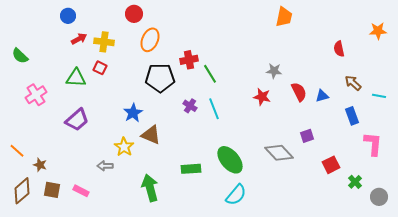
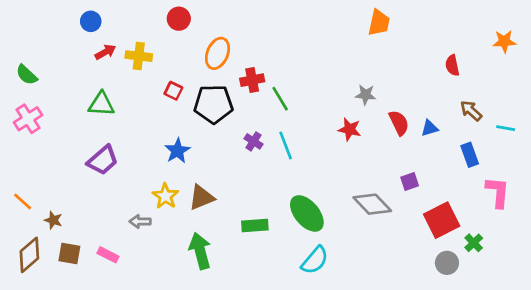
orange ellipse: (150, 40) -> (217, 53), moved
red square: (100, 68) -> (173, 91), moved
pink cross: (36, 95) -> (28, 119), moved
brown triangle: (151, 135) -> (201, 197), moved, turned -45
red square: (331, 165) -> (442, 220), size x1.5
gray circle: (379, 197) -> (447, 263), moved

